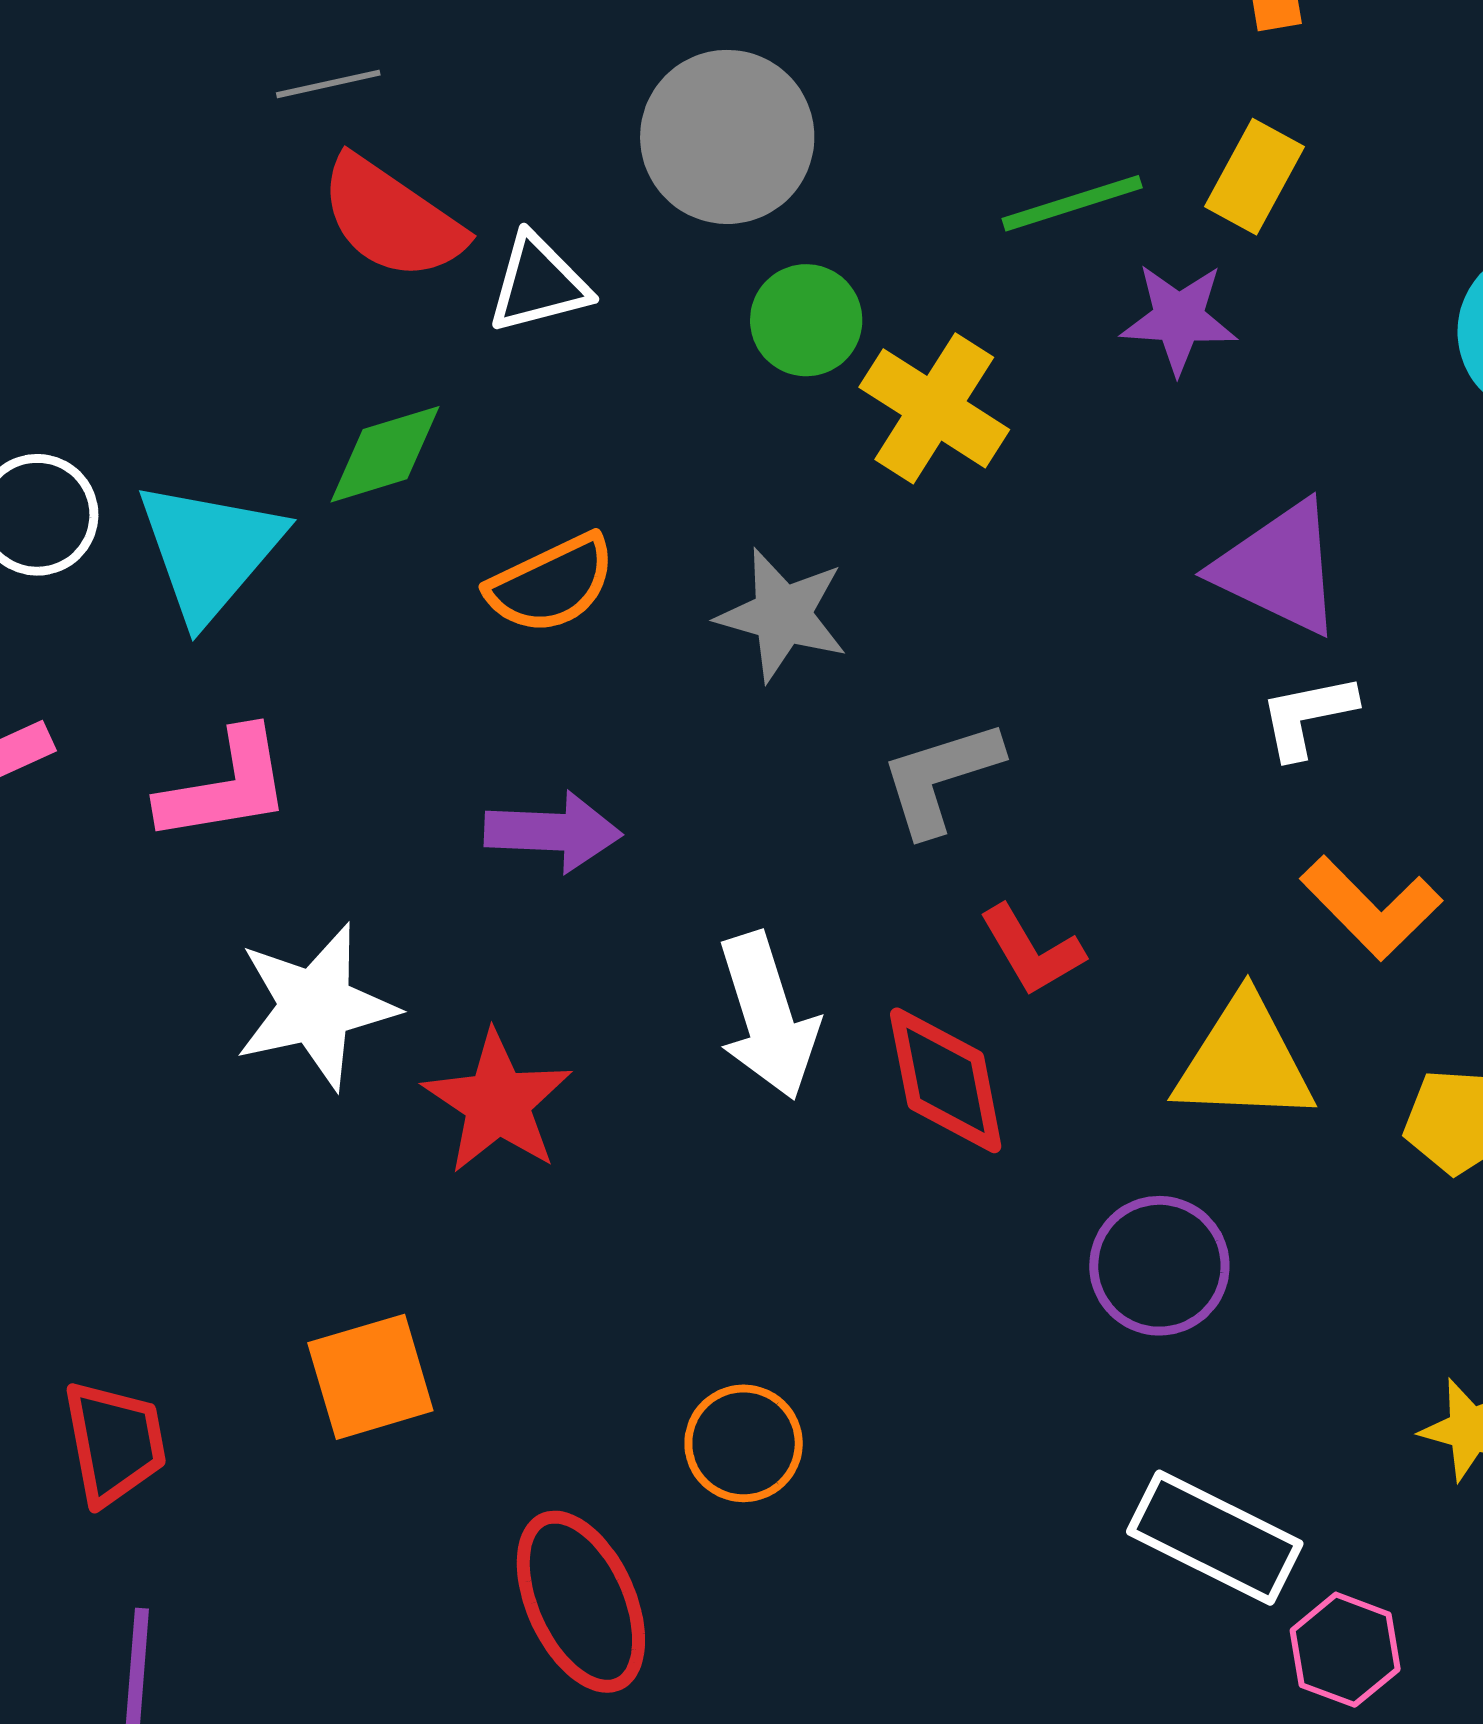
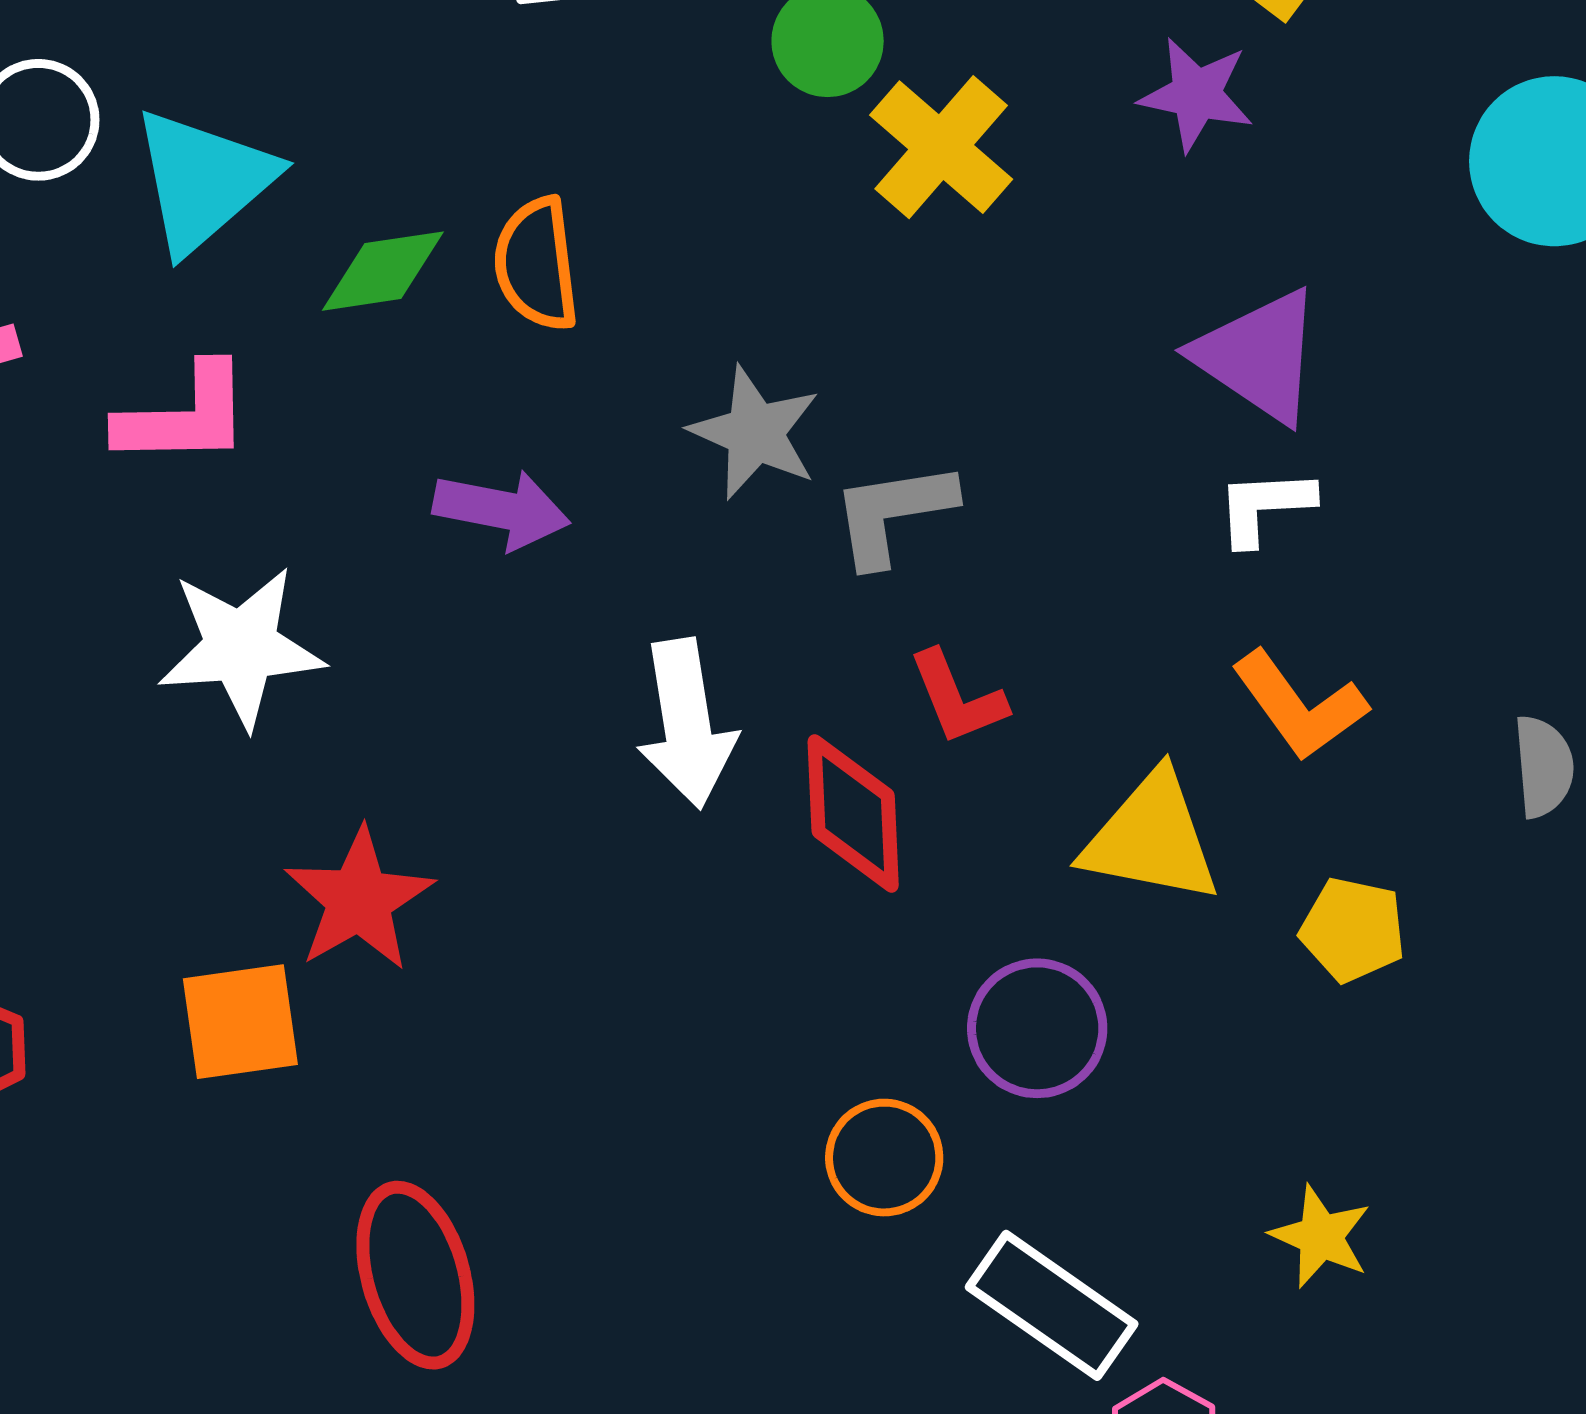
green diamond: (385, 454) -> (383, 271), moved
orange semicircle: (551, 584) -> (536, 264), turned 100
gray star: (782, 615) -> (755, 433), moved
red star: (498, 1102) -> (359, 900), moved
orange circle: (744, 1443) -> (884, 1158), moved

